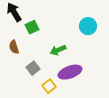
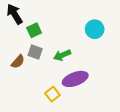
brown semicircle: (14, 47) -> (18, 62), moved, turned -120
gray square: (33, 68) -> (35, 52), moved, turned -32

